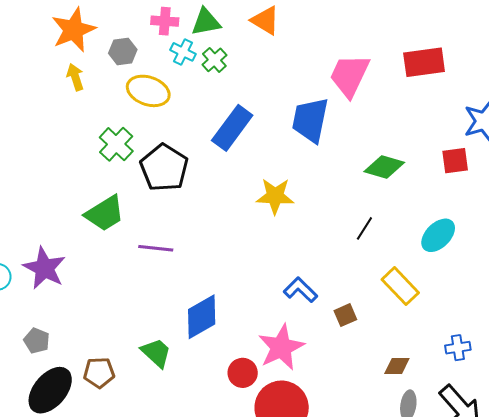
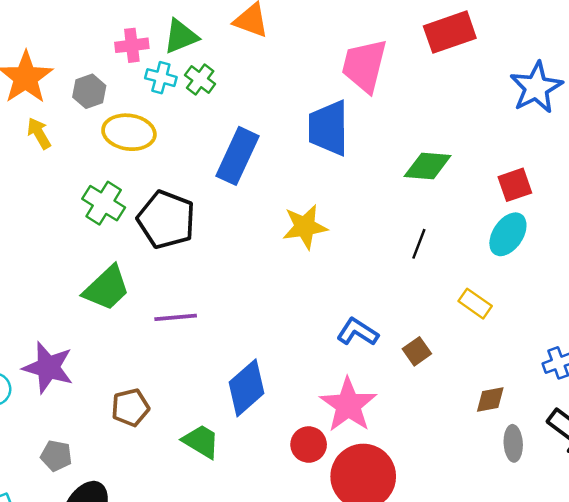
red square: (455, 161) -> (515, 185), moved
yellow rectangle: (400, 286) -> (475, 304), size x0.7
brown pentagon: (99, 373) -> (130, 407), moved

